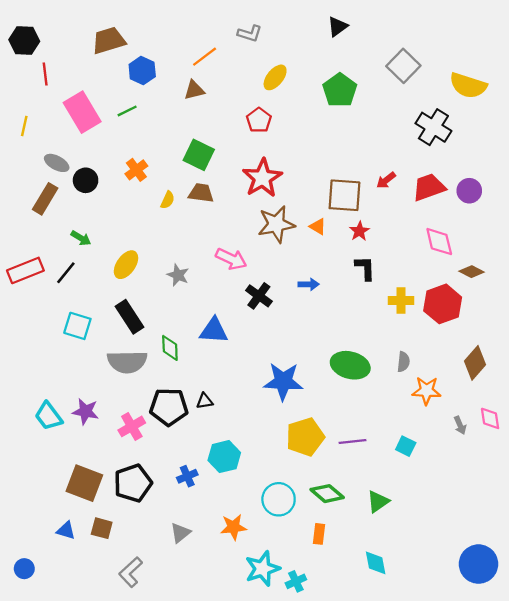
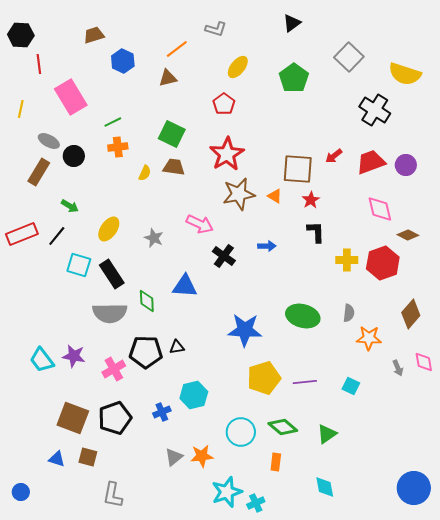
brown trapezoid: (109, 40) -> (94, 35), size x0.7
green line: (127, 111) -> (113, 122), moved
orange cross: (136, 170) -> (118, 147), turned 30
cyan square: (77, 326) -> (79, 265), moved
gray triangle: (180, 533) -> (174, 457), moved
gray L-shape: (131, 572) -> (113, 495), turned -36

